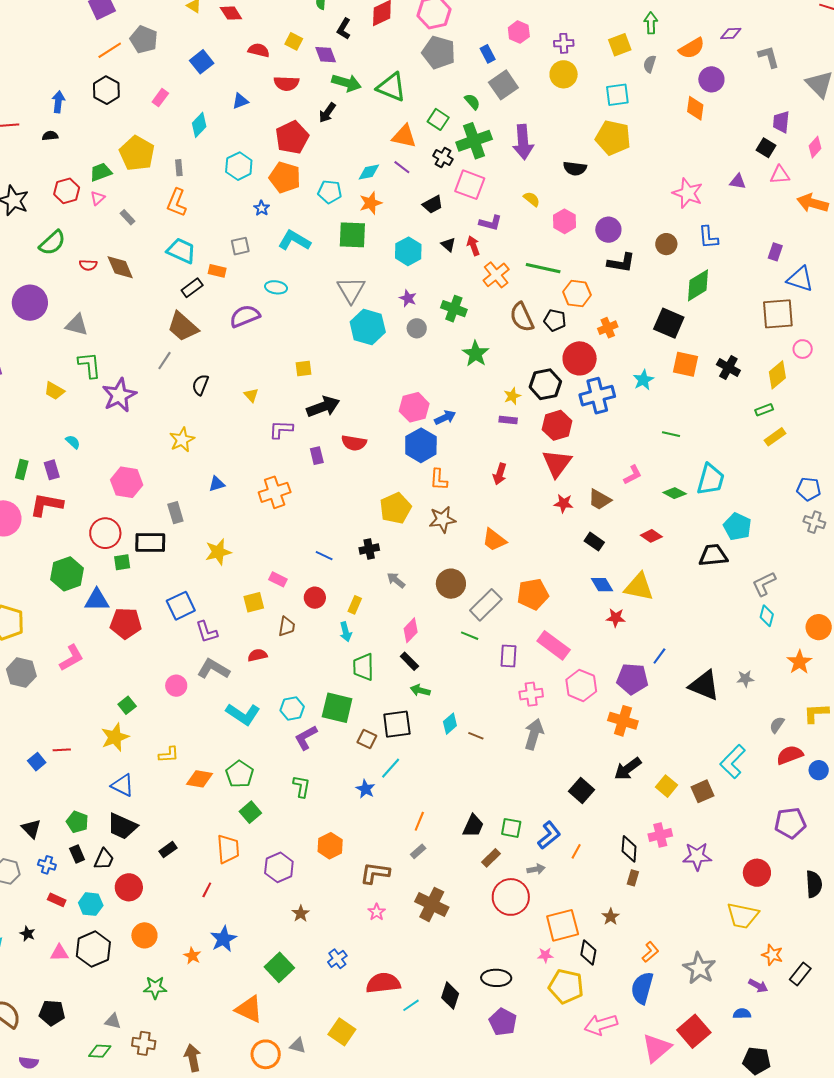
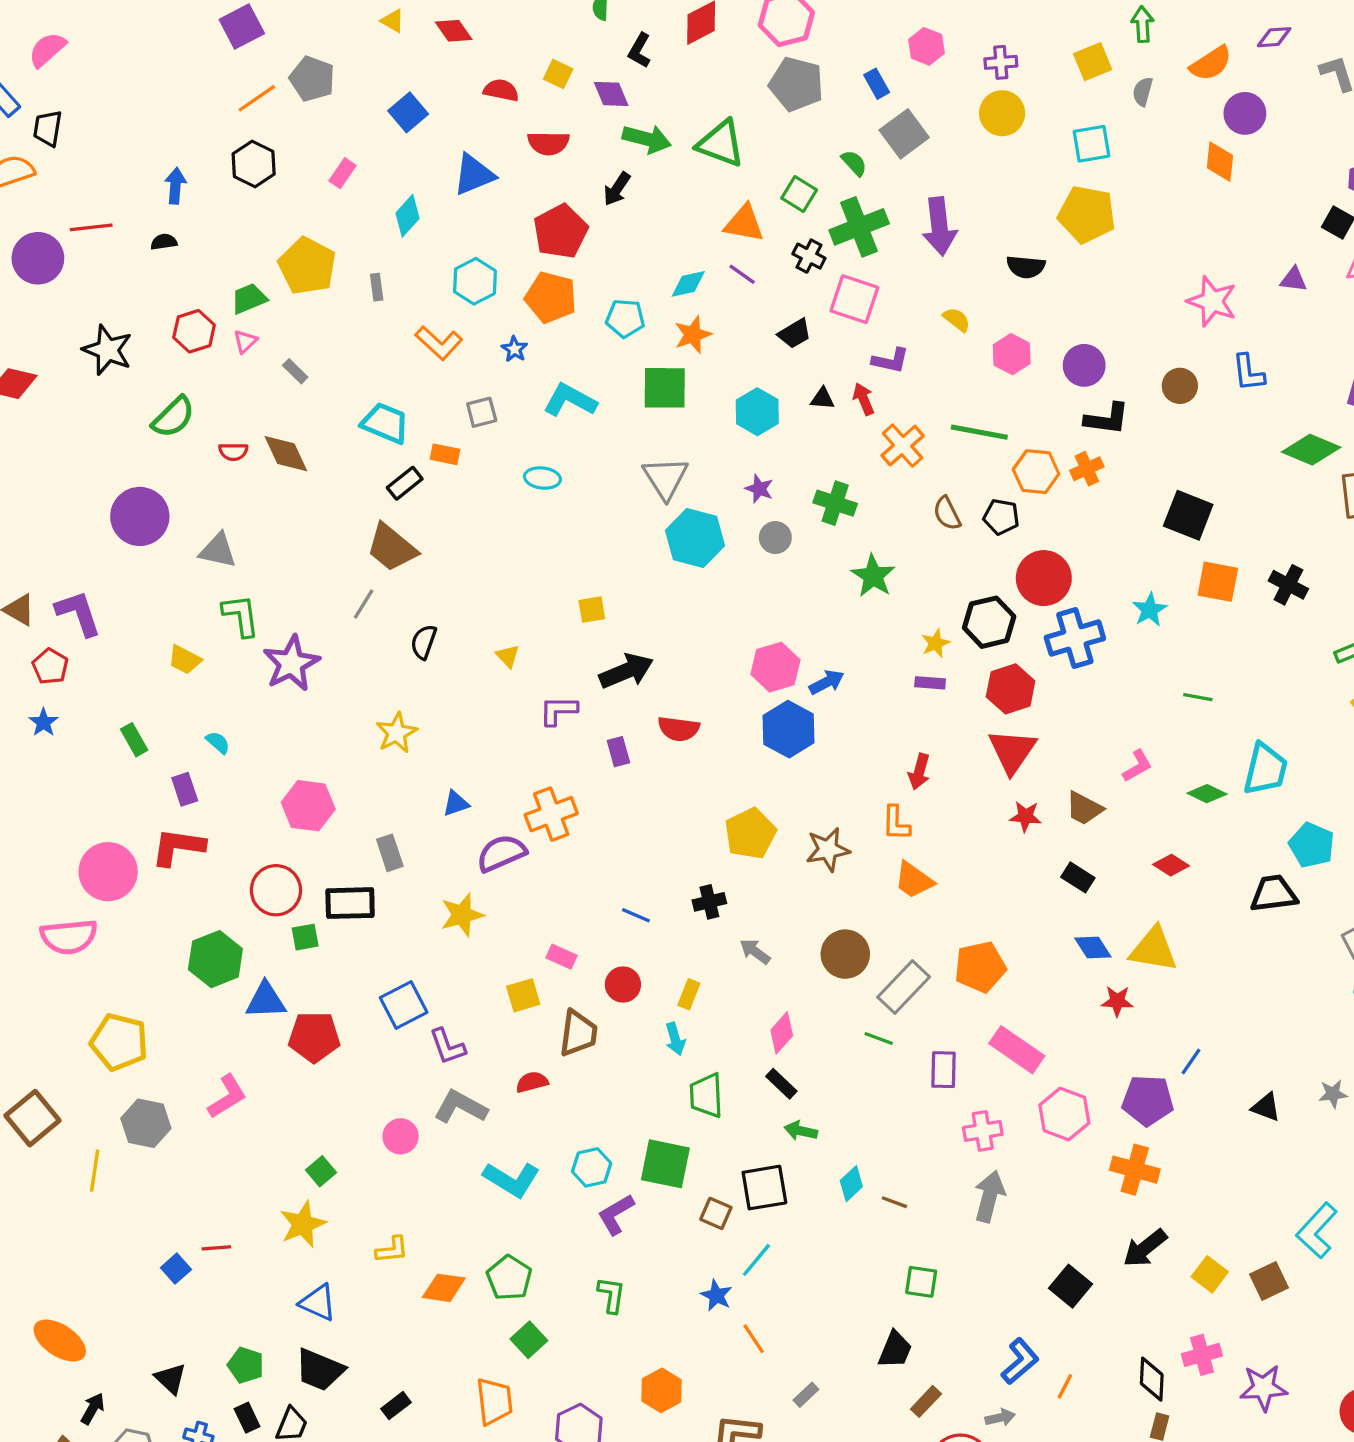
blue triangle: (240, 101) -> (474, 175), size x1.6
orange L-shape: (177, 203) -> (439, 343), moved, turned -68
black triangle: (448, 245) -> (823, 398), turned -35
green diamond: (698, 285) -> (1311, 450), moved, turned 56
purple semicircle: (245, 316) -> (501, 853), moved
brown semicircle: (522, 317) -> (947, 513), size x0.7
orange cross: (608, 328) -> (1087, 469), moved
green rectangle: (22, 470) -> (134, 740), moved, turned -42
orange L-shape: (439, 479) -> (896, 823), moved
brown trapezoid: (287, 626) -> (578, 1033), size x1.4
black triangle: (704, 685) -> (1266, 1107), size x0.6
orange line: (419, 821) -> (754, 1339), moved, turned -54
green square: (511, 828) -> (921, 1282), moved

